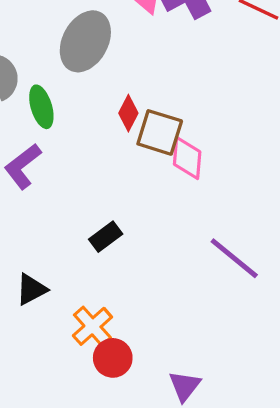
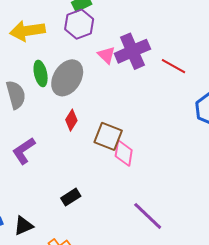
green ellipse: (41, 107) -> (41, 73), moved
red diamond: (128, 113) -> (71, 120), moved

